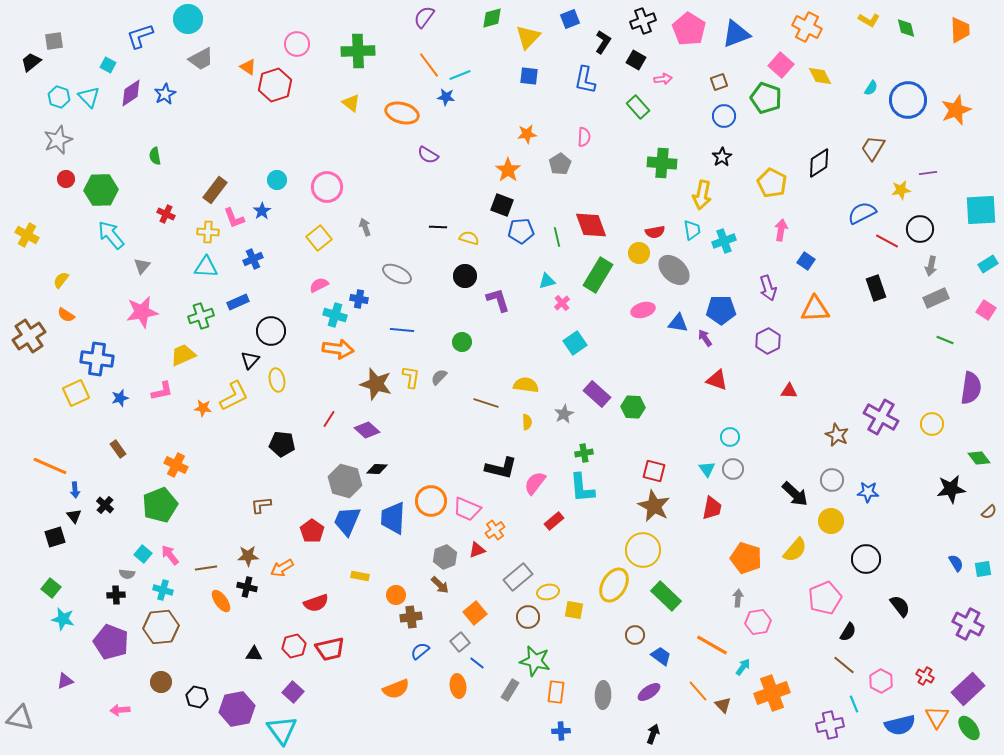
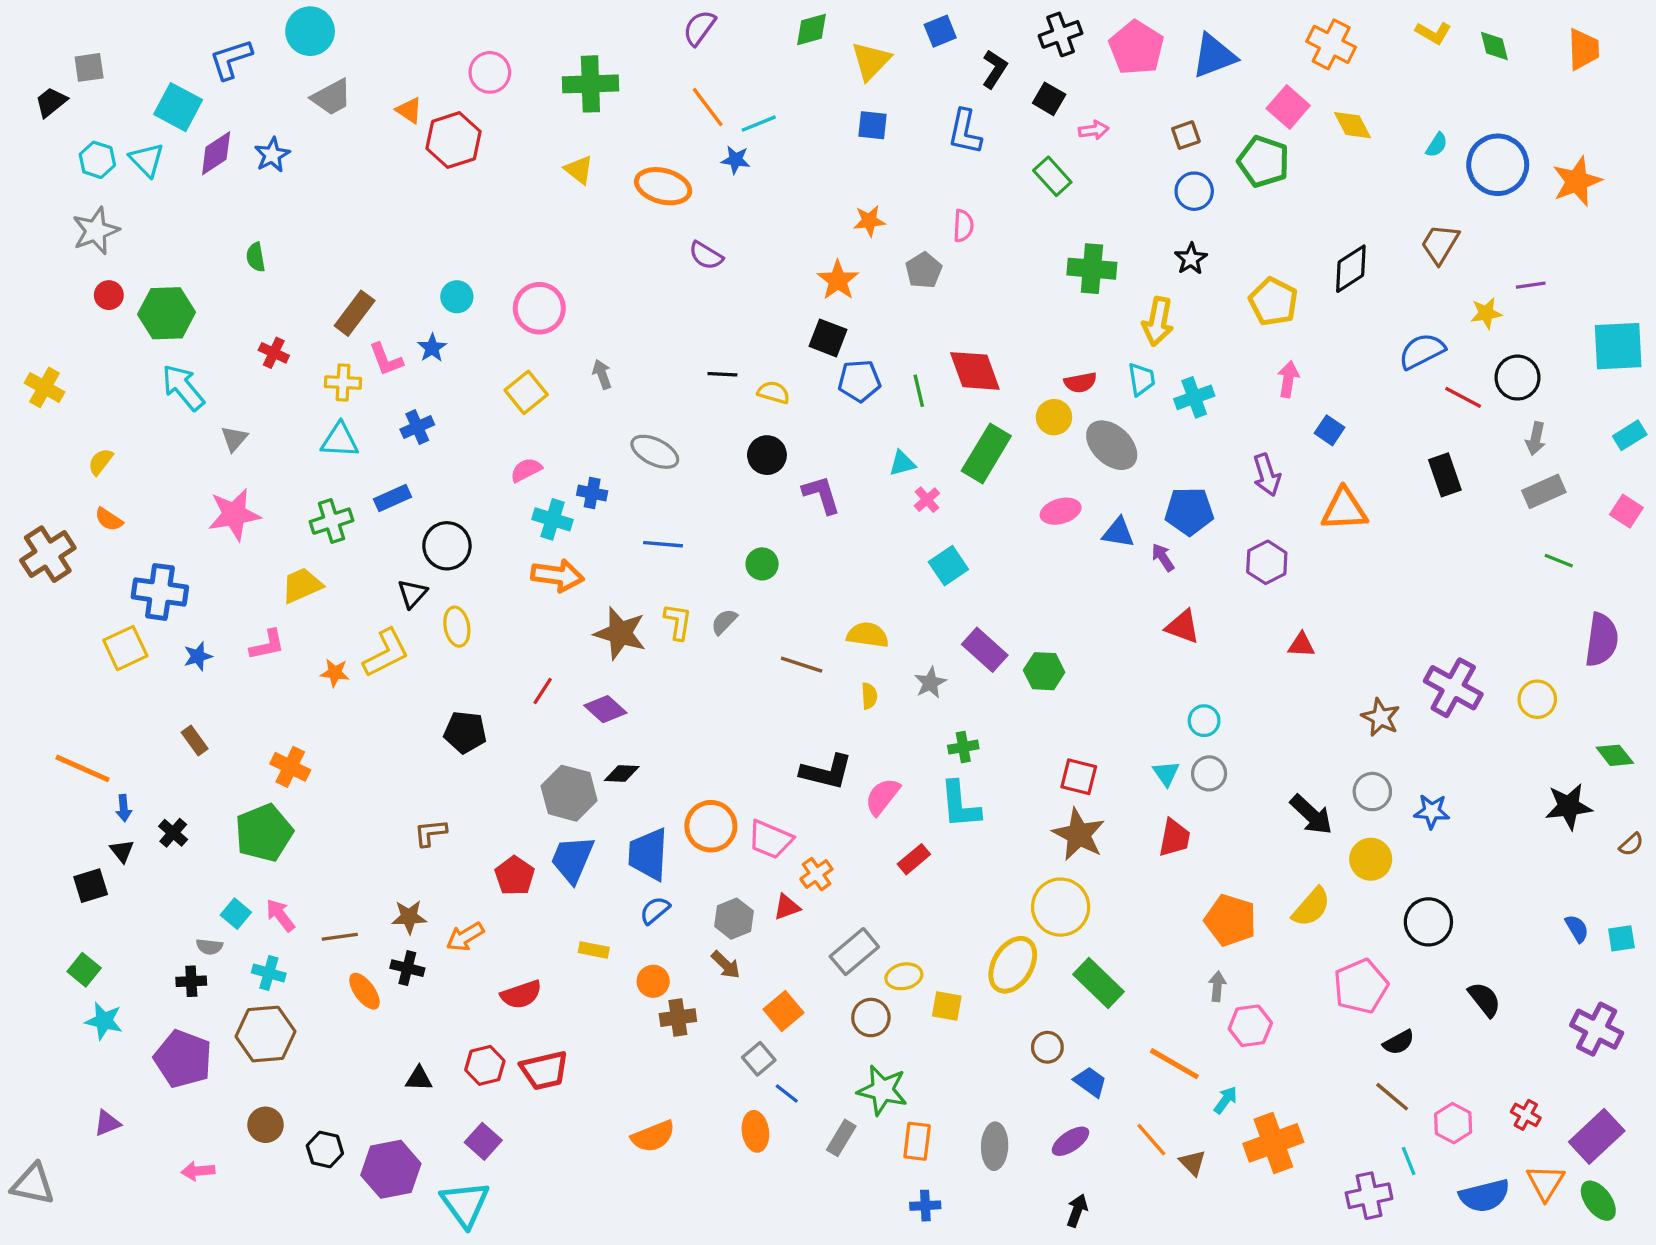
cyan square: (108, 65) -> (178, 107), size x1.8
black semicircle: (848, 632) -> (1399, 1042), turned 30
blue semicircle: (420, 651) -> (655, 910), moved

